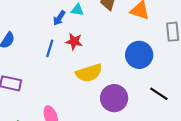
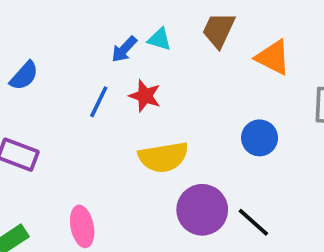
blue circle: (139, 55) -> (260, 138), size x0.7
black line: (159, 94) -> (253, 222), moved

